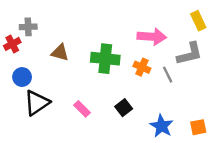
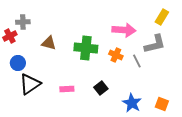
yellow rectangle: (198, 21) -> (162, 17), turned 56
pink rectangle: (82, 109) -> (67, 89), turned -48
orange square: (198, 127) -> (162, 104), turned 32

